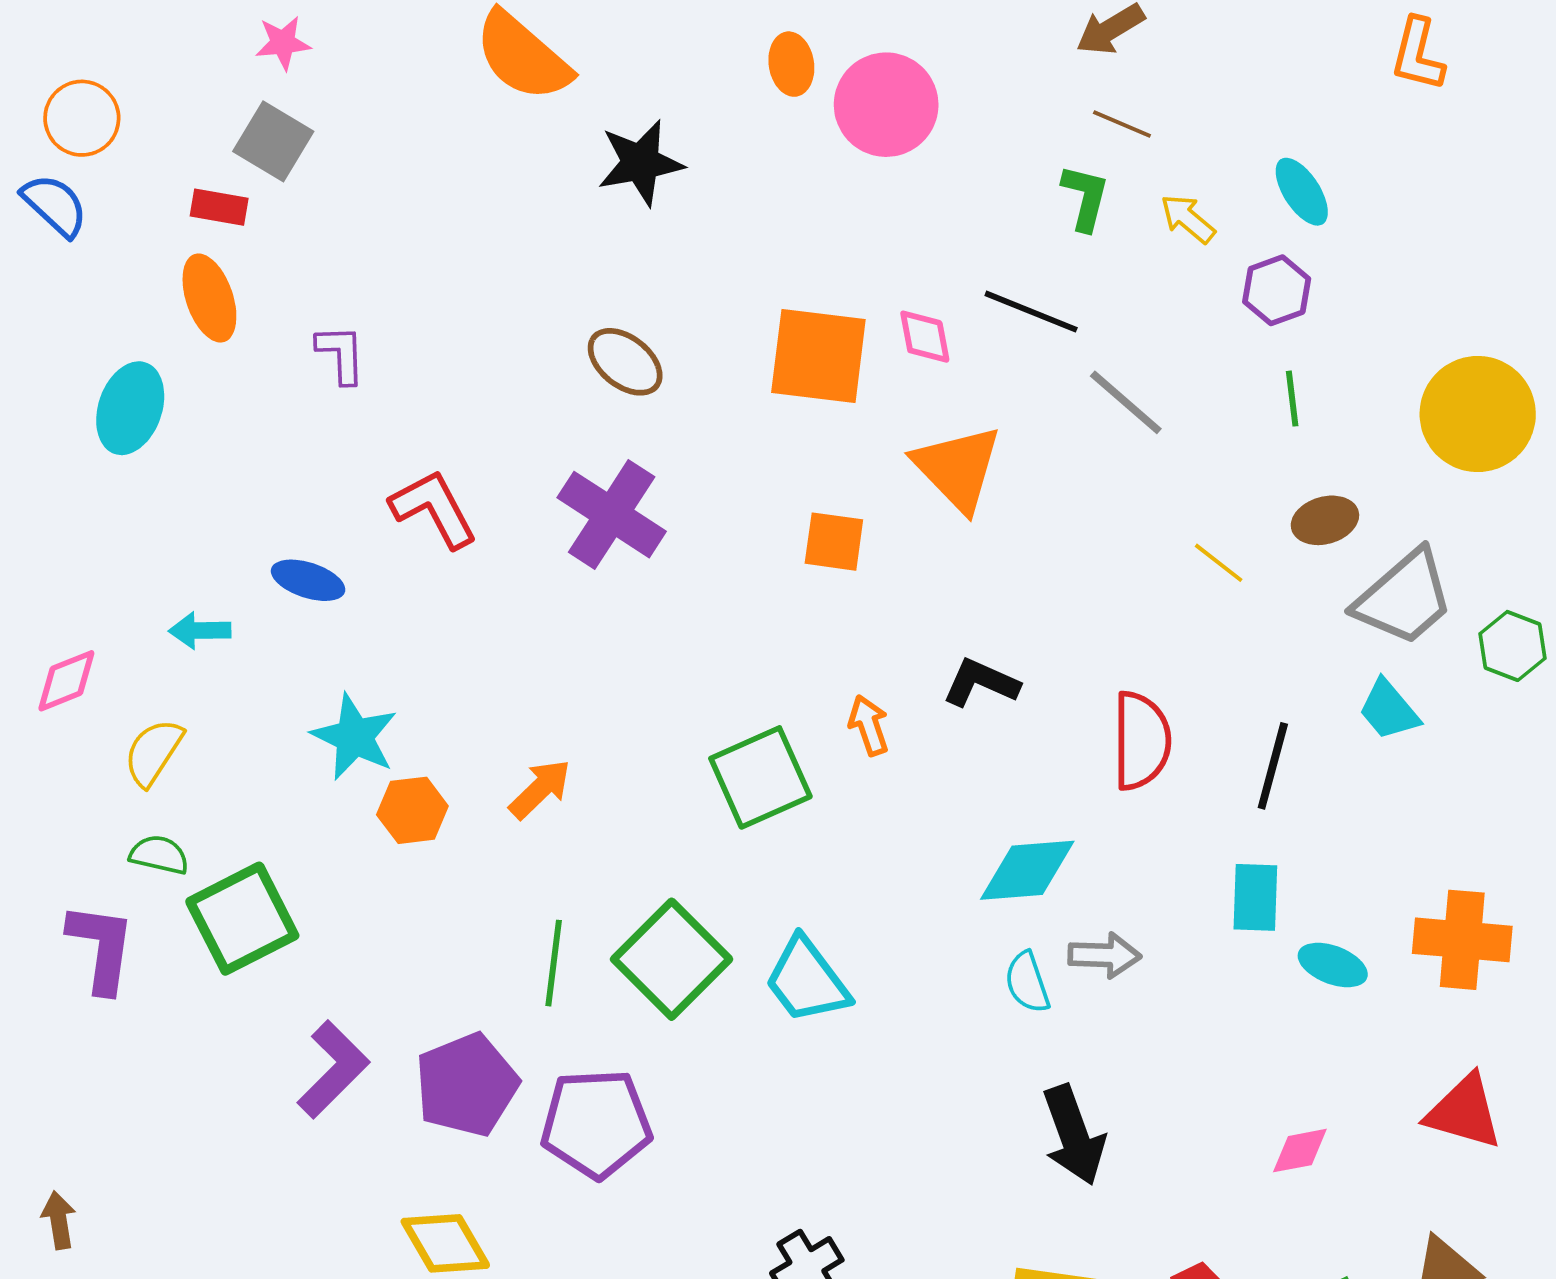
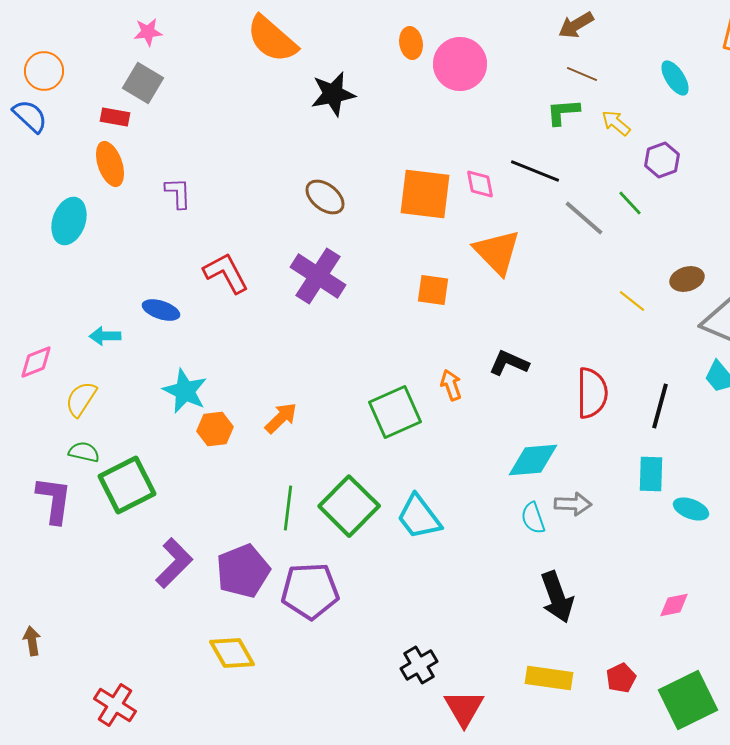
cyan ellipse: (1302, 192) -> (675, 78), moved
green L-shape: (1085, 197) -> (563, 112), turned -108
green line: (1292, 399) -> (630, 203), moved, turned -36

